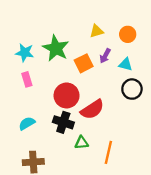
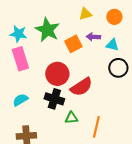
purple arrow: (105, 56) -> (93, 37), turned 64
pink rectangle: (27, 79) -> (20, 59), size x1.6

